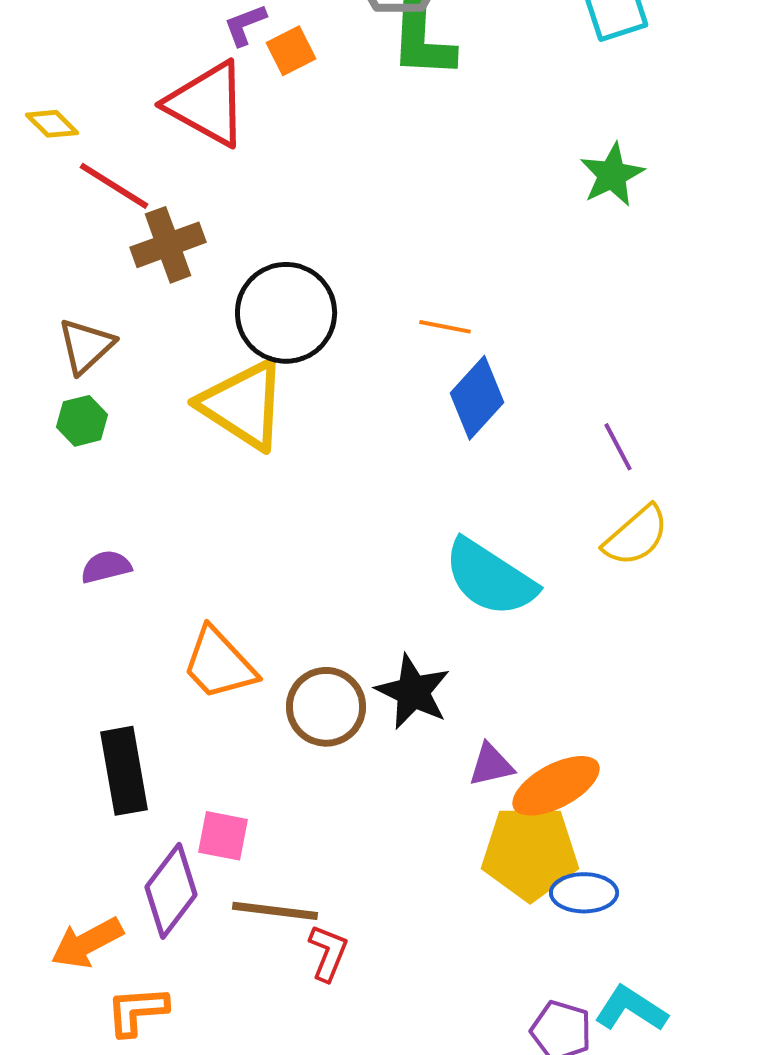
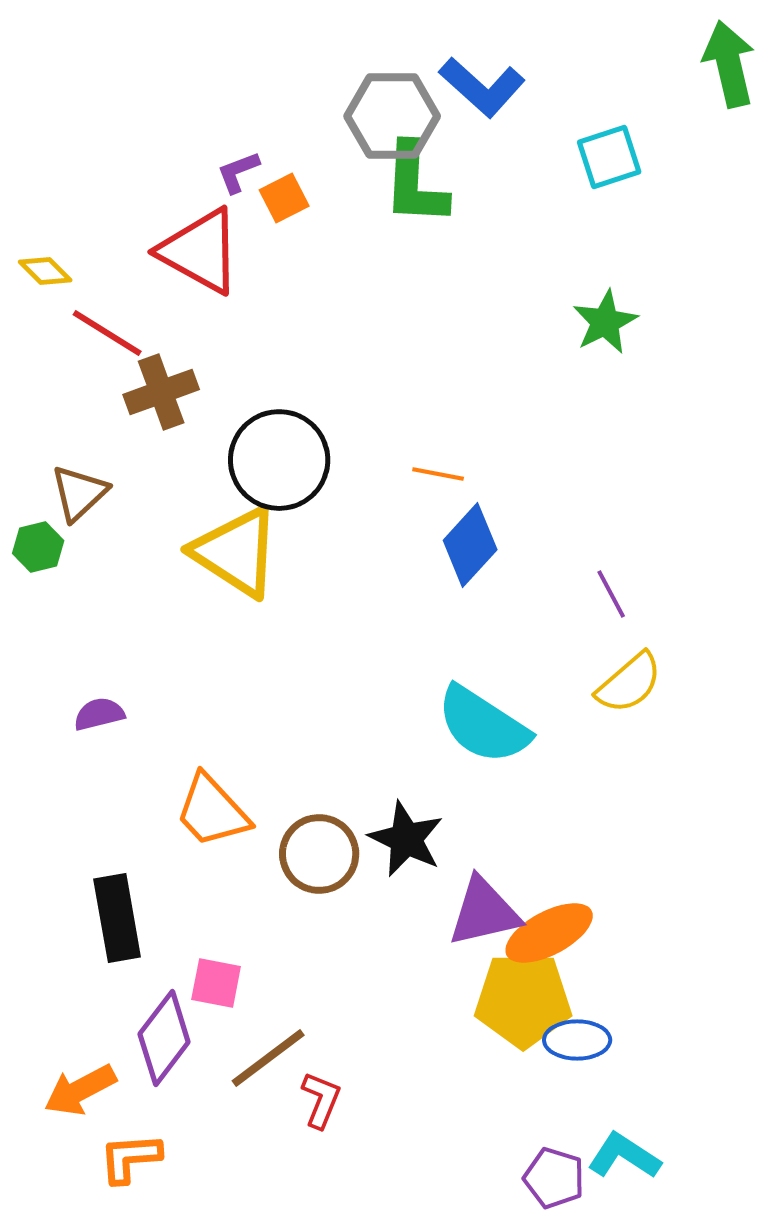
green hexagon: (82, 421) -> (38, 547), moved
purple triangle: (491, 765) -> (484, 912), size x1.6
brown line: (275, 911) -> (268, 1058), turned -44

